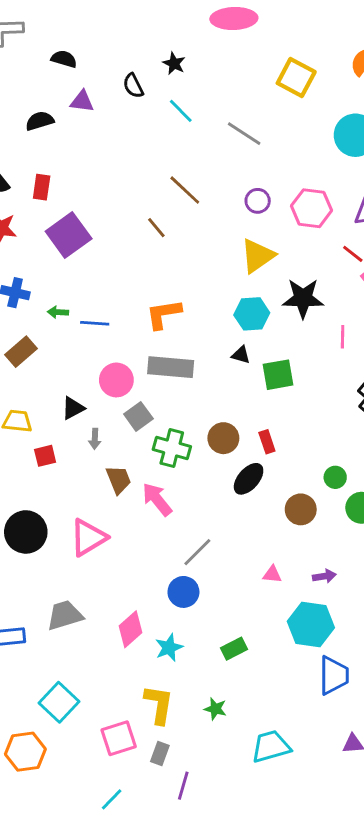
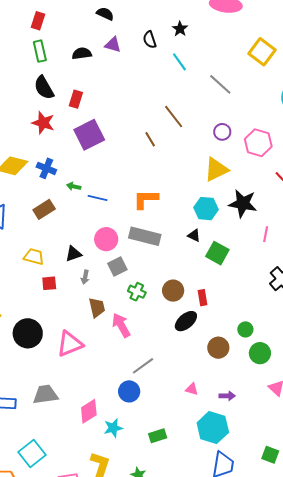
green square: (278, 375) -> (217, 253), turned 30
green cross: (172, 448) -> (137, 292), size x0.7

